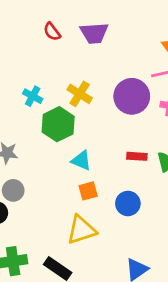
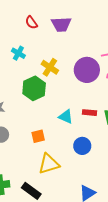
cyan cross: (33, 96) -> (18, 53), moved
cyan triangle: (81, 161) -> (66, 117), moved
orange square: (88, 191) -> (38, 136), moved

